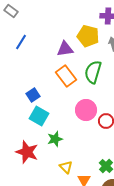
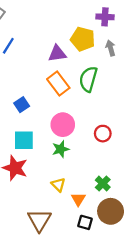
pink circle: (86, 110) -> (63, 125), moved
cyan square: (39, 116) -> (24, 140), moved, turned -30
green star: (55, 139) -> (61, 149), moved

